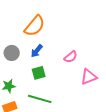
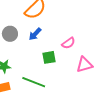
green square: (39, 73) -> (49, 57), moved

